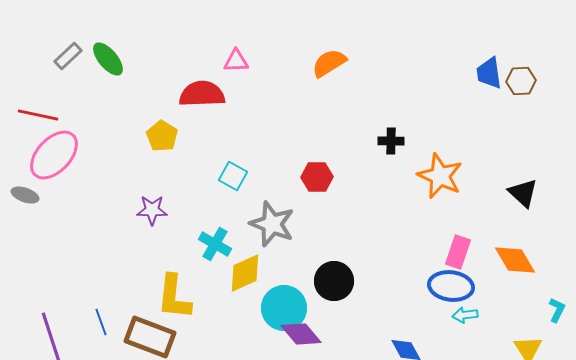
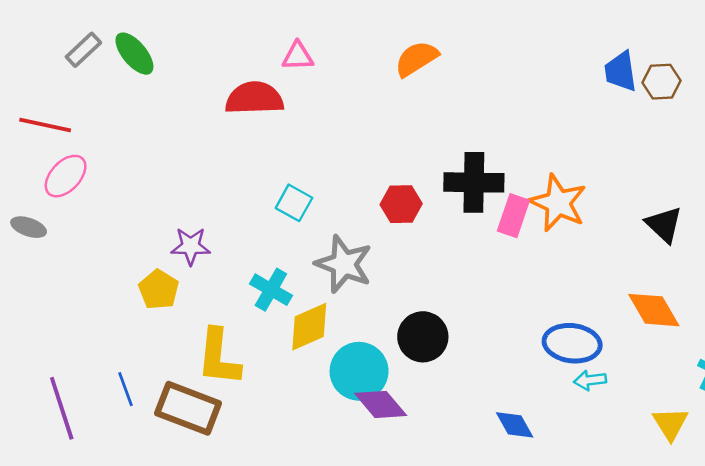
yellow pentagon: (162, 136) -> (159, 290), moved
black cross: (391, 141) -> (474, 182), moved, size x1.8
pink ellipse: (54, 155) -> (66, 176), size x0.7
pink rectangle: (458, 252) -> (513, 216), moved

